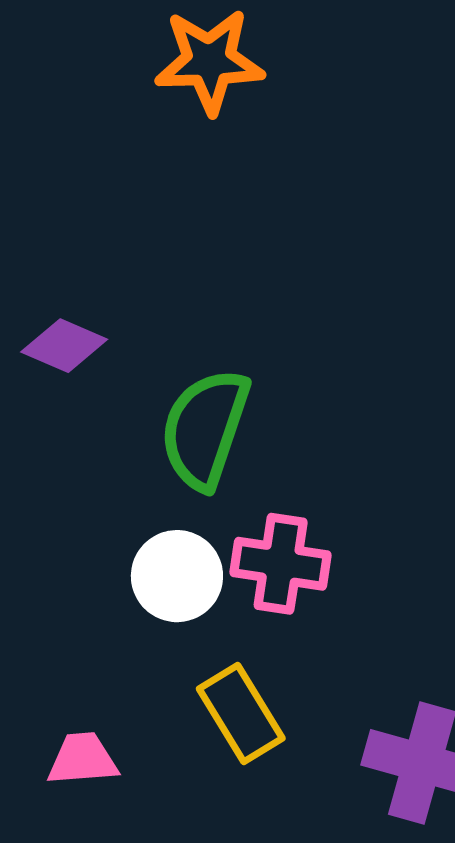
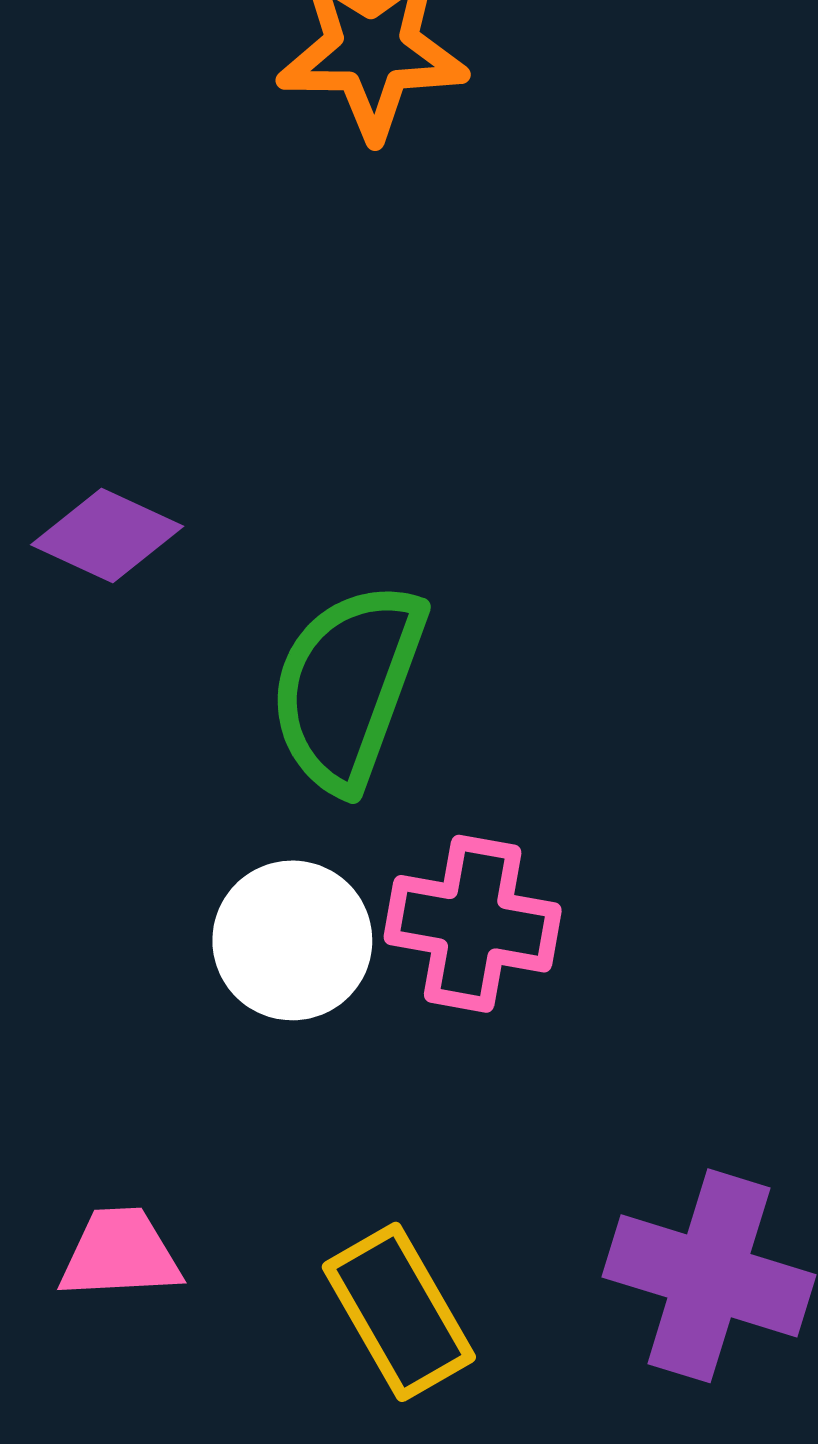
yellow rectangle: (241, 714) -> (399, 1312), moved

